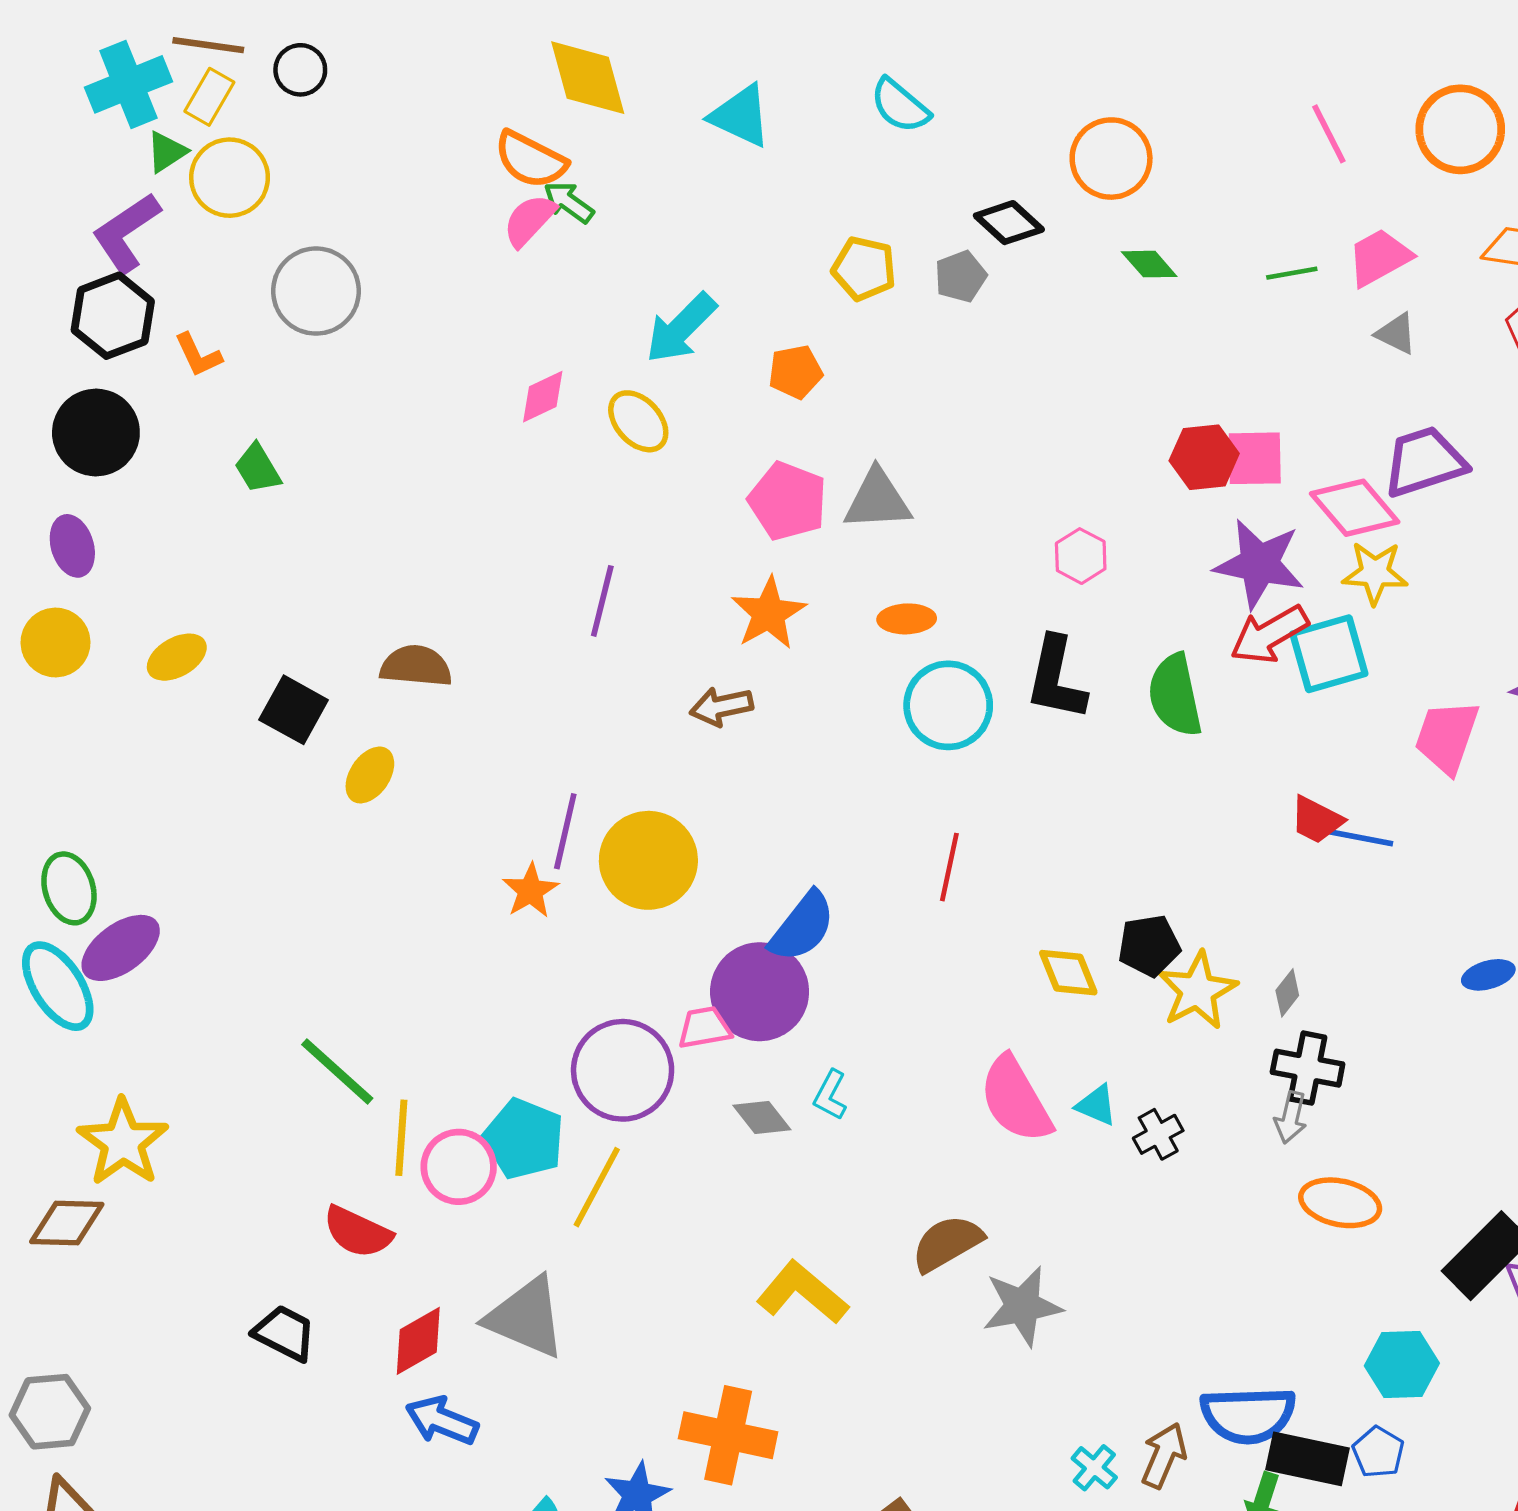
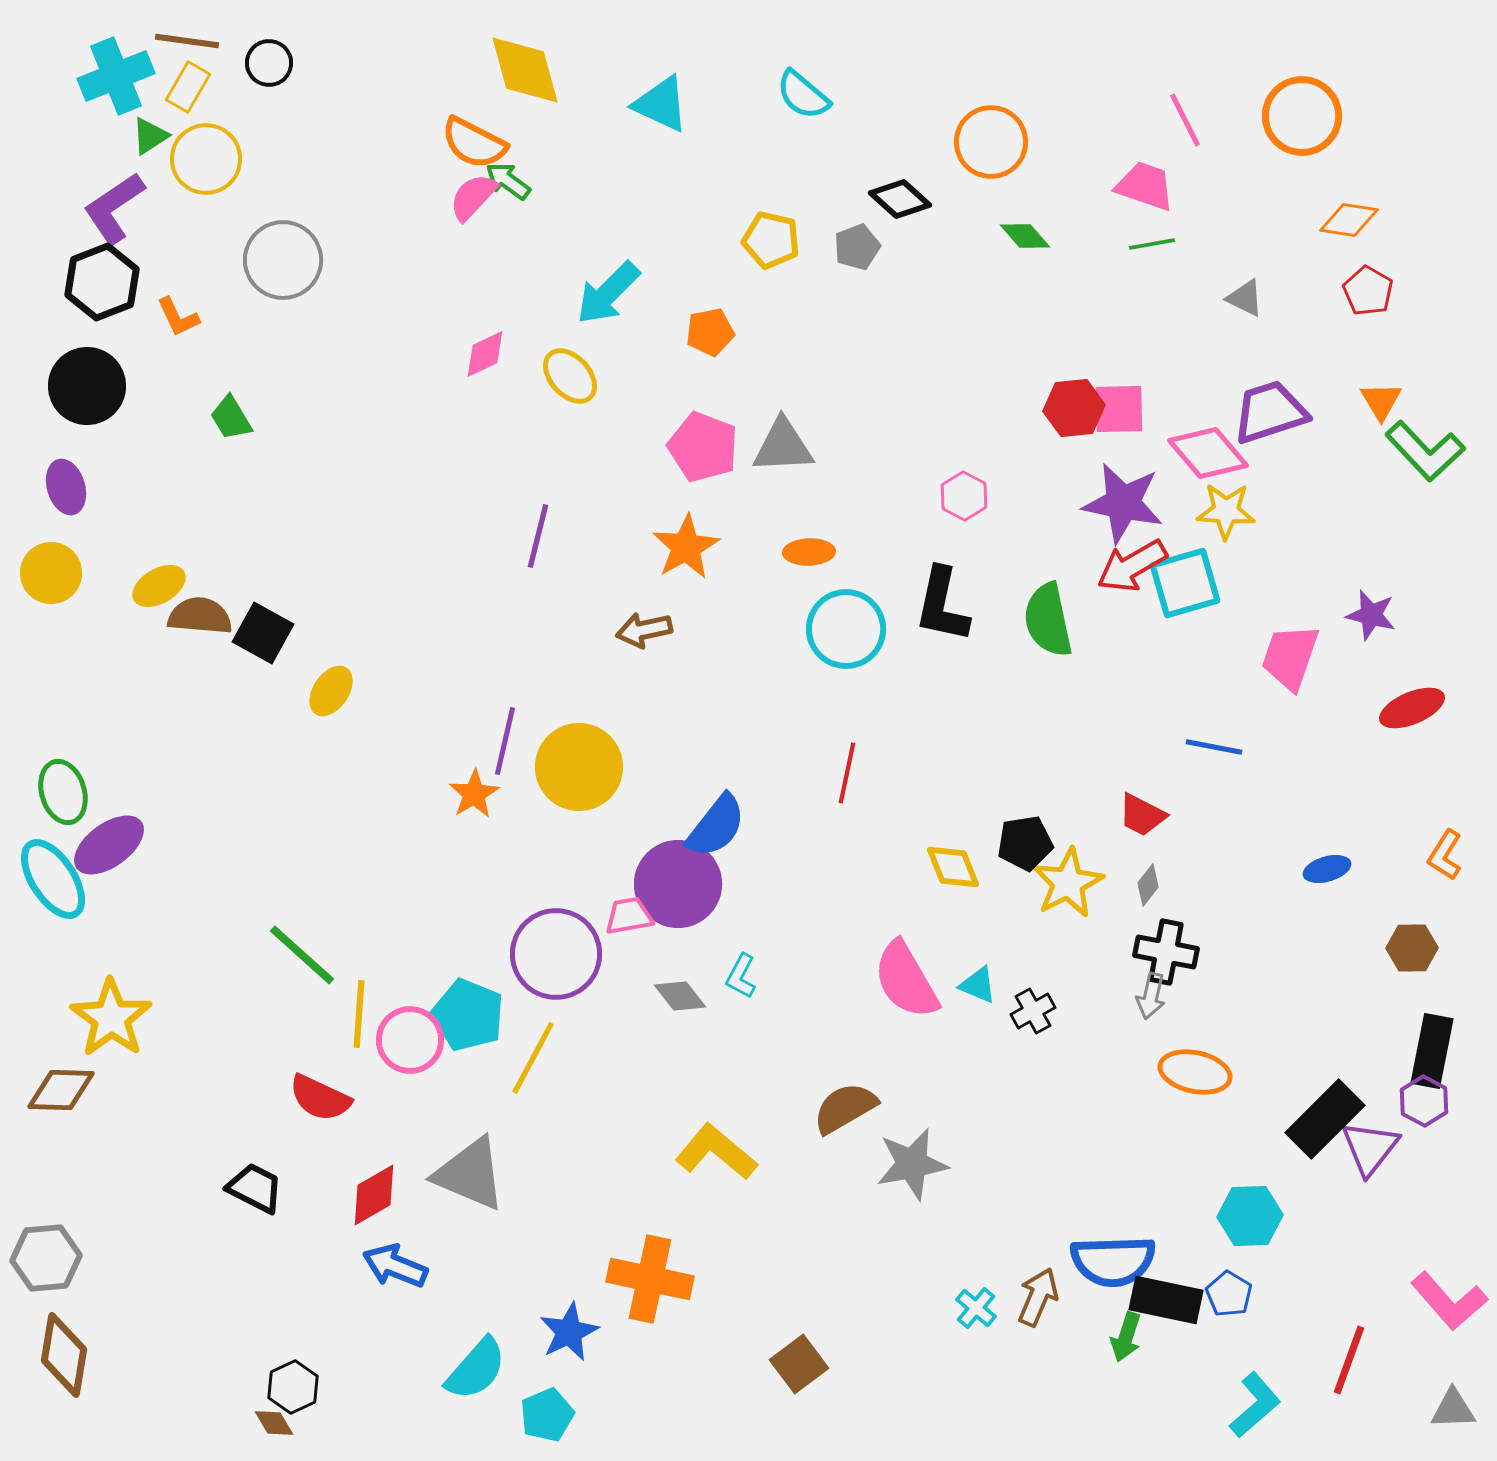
pink trapezoid: (1379, 257) -> (1145, 186), moved, turned 48
brown semicircle: (416, 666) -> (200, 616), moved
red trapezoid: (1317, 820) -> (1142, 815), moved

